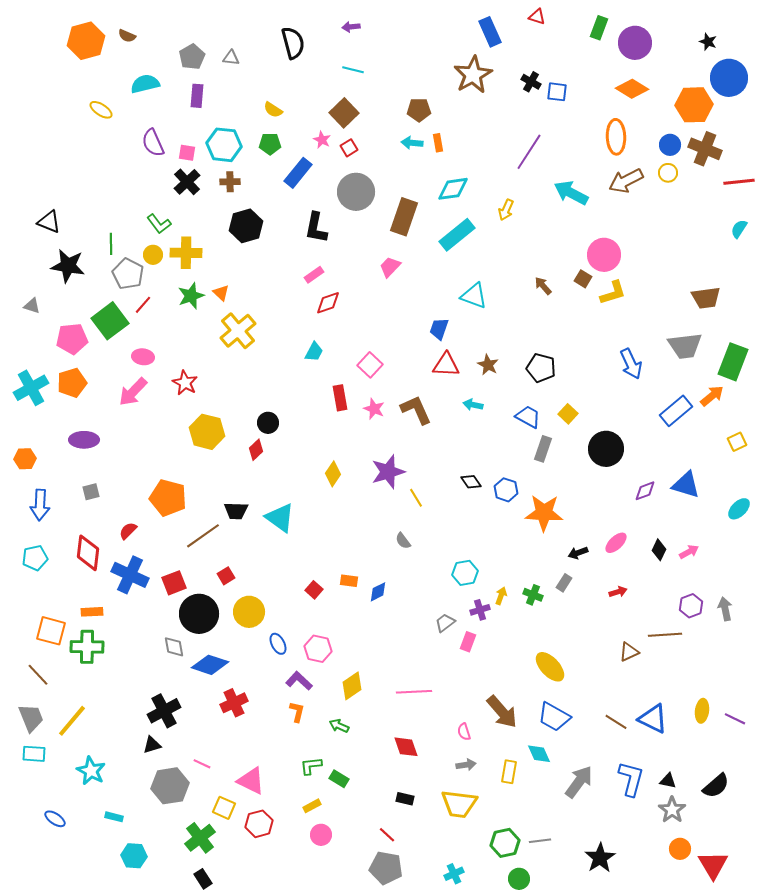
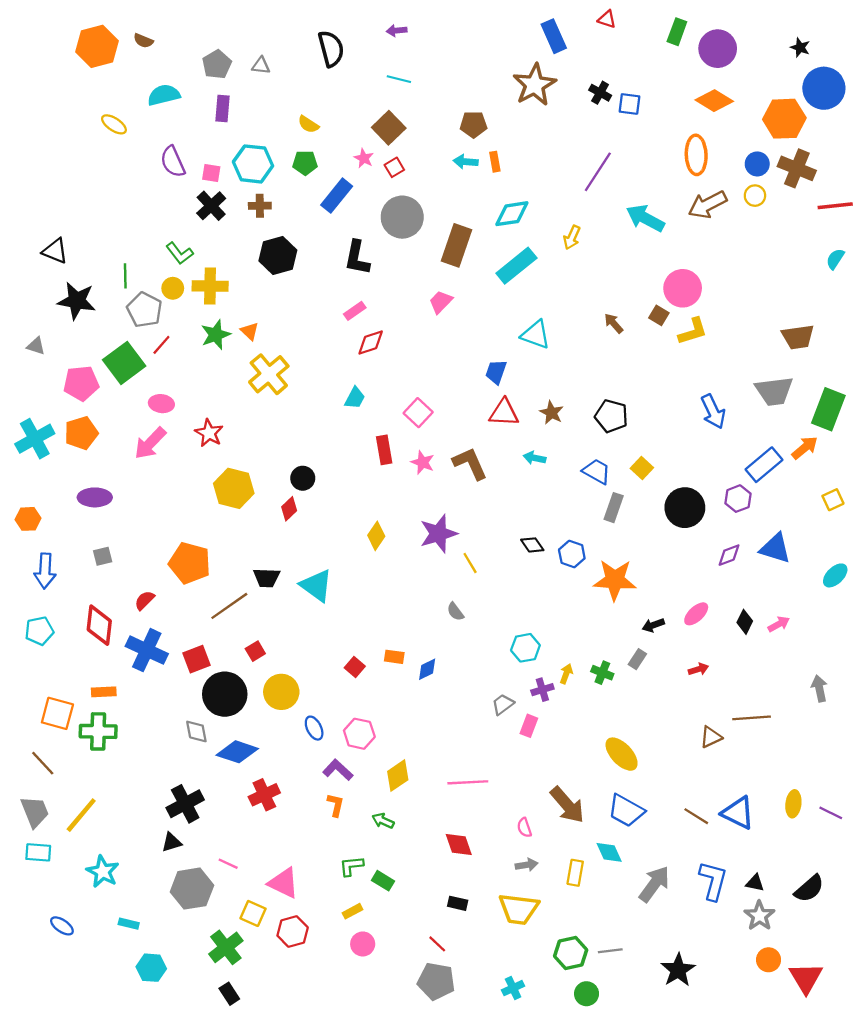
purple hexagon: (691, 606) -> (738, 499), moved

